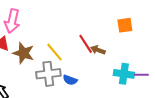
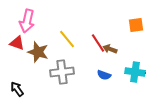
yellow line: (55, 52) -> (67, 39), moved
blue semicircle: (70, 80) -> (104, 75), moved

